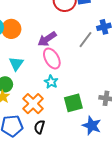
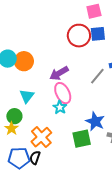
cyan star: (51, 82) -> (60, 107), moved
blue star: (92, 126) -> (95, 121), moved
black semicircle: (39, 127) -> (35, 158), moved

